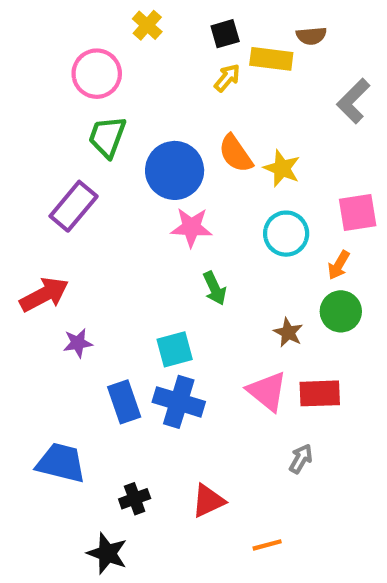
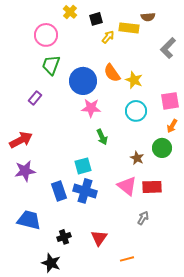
black square: (225, 34) -> (96, 19), moved
purple rectangle: (74, 206) -> (35, 98), size x0.6
orange arrow: (339, 265) -> (172, 126), moved
purple star: (78, 343) -> (25, 171), moved, size x1.5
red triangle: (208, 501) -> (99, 238), turned -30

